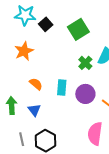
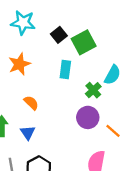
black square: (46, 24) -> (59, 35), moved
green cross: (85, 63) -> (93, 90), moved
cyan rectangle: (62, 88) -> (65, 69), moved

